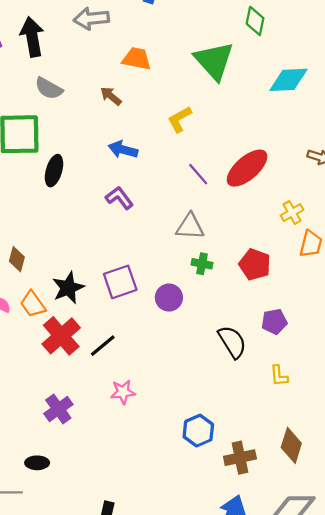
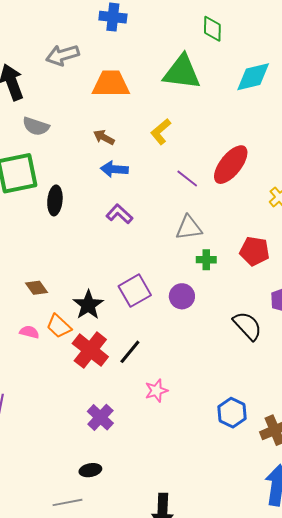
orange trapezoid: (137, 59) -> (111, 84), size x1.4
green triangle: (214, 61) -> (182, 72), turned -30
brown arrow: (111, 96) -> (104, 137), moved
brown diamond: (17, 259) -> (36, 288), turned -40

